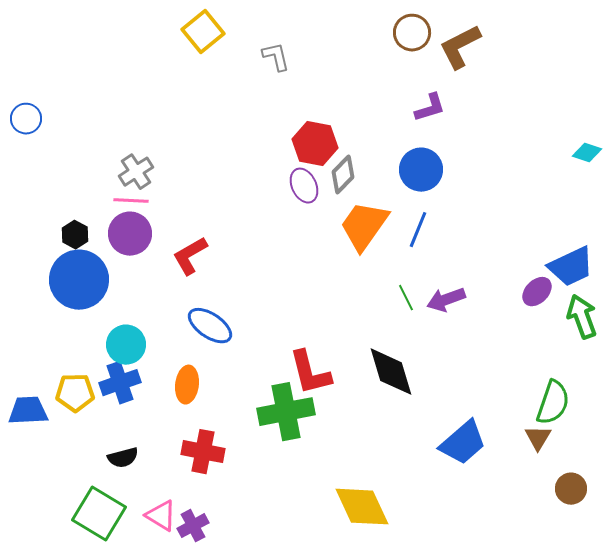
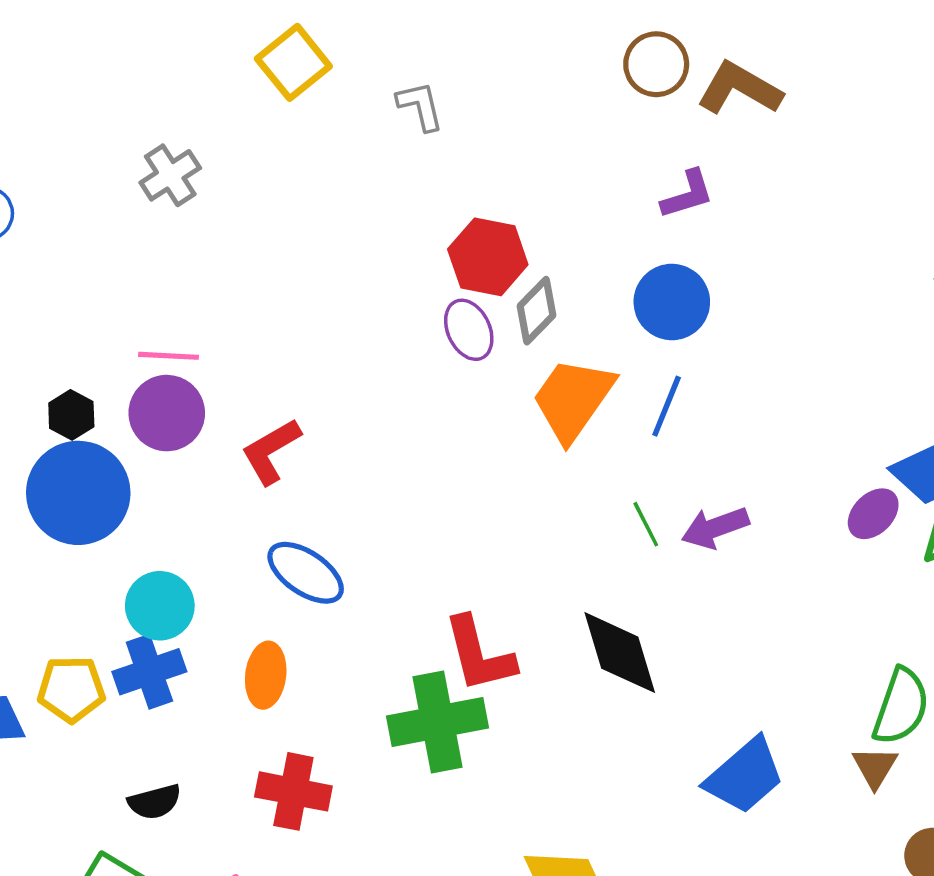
brown L-shape: (460, 47) -> (740, 89), turned 57
gray cross: (136, 172) -> (170, 175), moved

